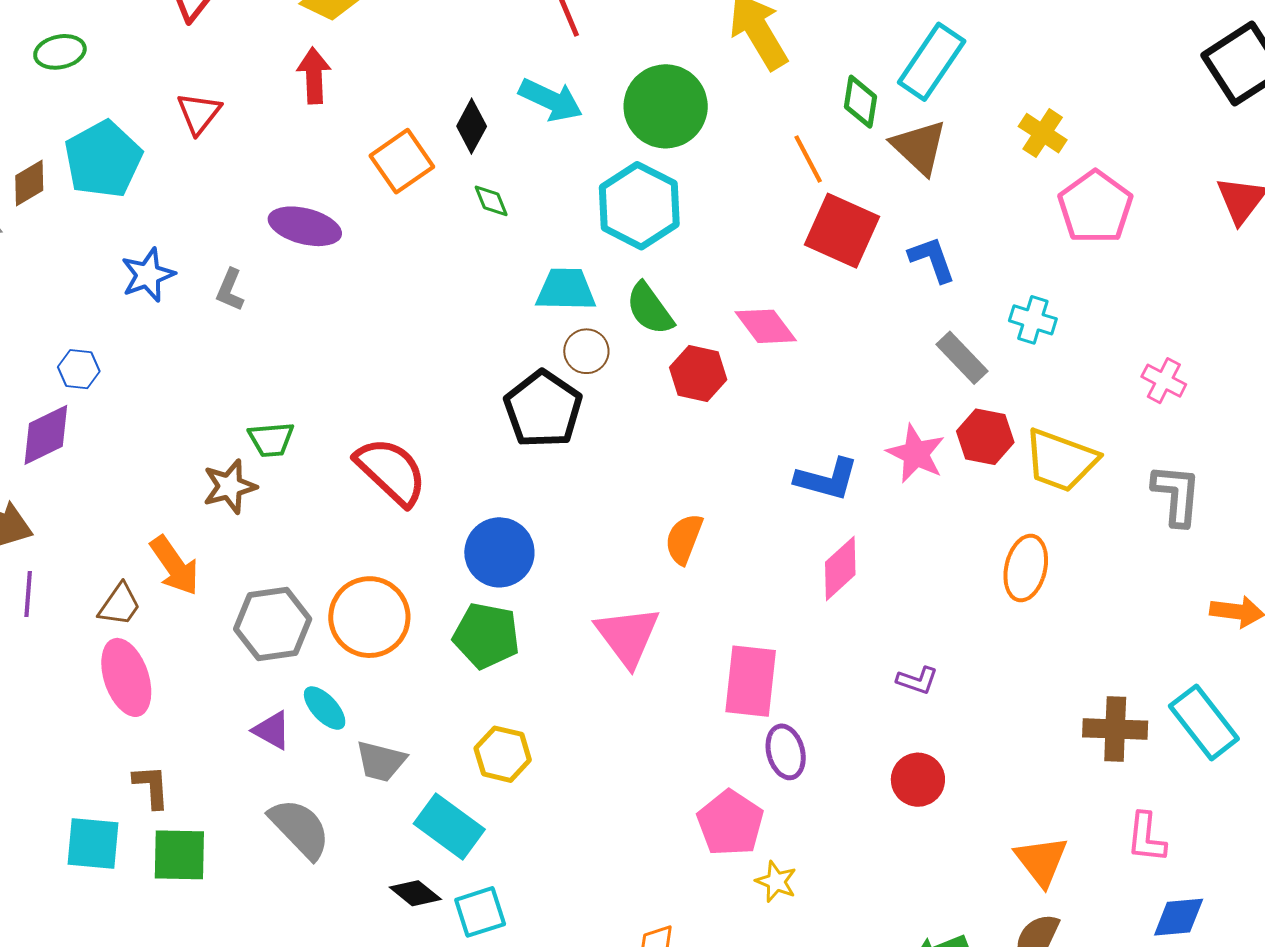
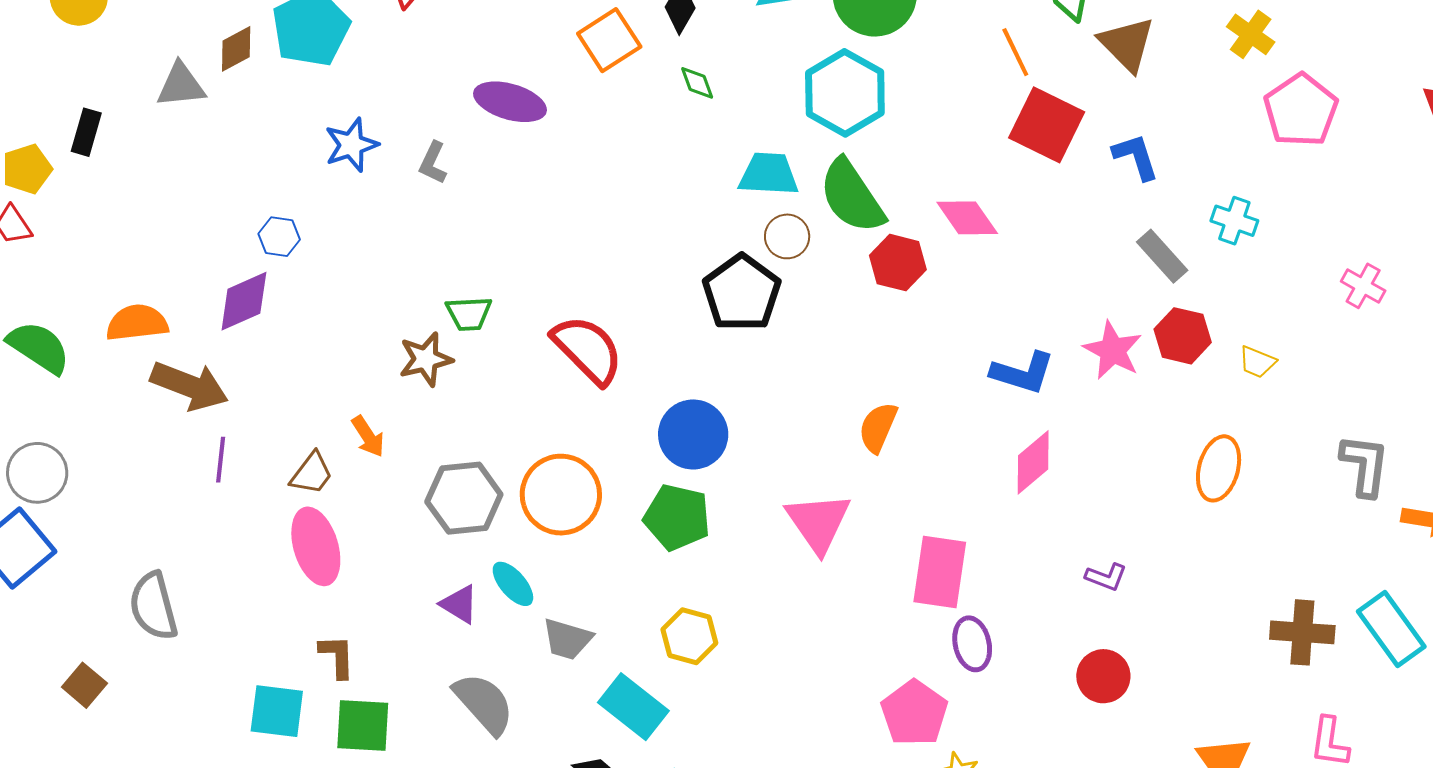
green semicircle: (650, 309) -> (852, 196), size x1.4
yellow trapezoid: (1061, 460) -> (1257, 362), size x0.5
gray L-shape: (1176, 495) -> (1365, 465), moved
orange arrow: (175, 566) -> (368, 436), size x0.7

